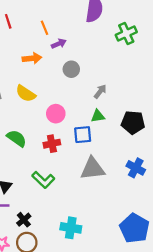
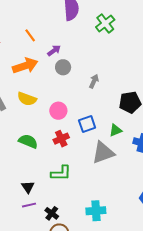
purple arrow: (59, 44) -> (54, 51), moved
orange arrow: (32, 58) -> (25, 66), size x1.4
green triangle: (98, 116) -> (116, 130), moved
green L-shape: (43, 180) -> (61, 173), turned -30

